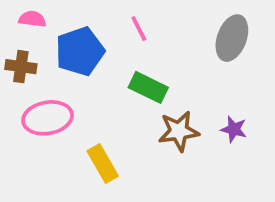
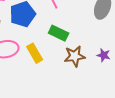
yellow rectangle: (103, 163) -> (35, 53), moved

